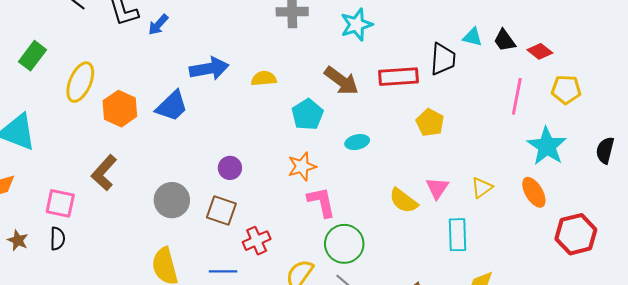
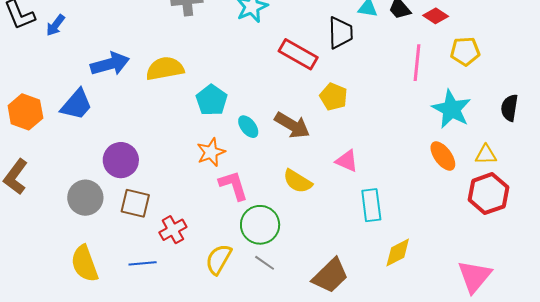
red rectangle: (399, 77) -> (298, 54), turned 39
yellow semicircle: (264, 78) -> (165, 69), size x1.5
brown arrow: (341, 81) -> (292, 125), moved
cyan ellipse: (357, 142) -> (248, 127), moved, turned 70
purple circle: (230, 168) -> (121, 160), moved, size x1.5
pink triangle: (437, 188) -> (347, 161), turned -35
yellow triangle: (482, 188) -> (486, 155), moved, turned 40
yellow semicircle: (403, 201) -> (298, 181), moved

